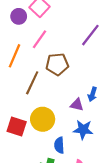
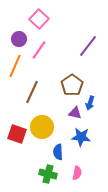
purple circle: (19, 16) -> (19, 39), moved
brown pentagon: (57, 64) -> (72, 85), moved, turned -30

